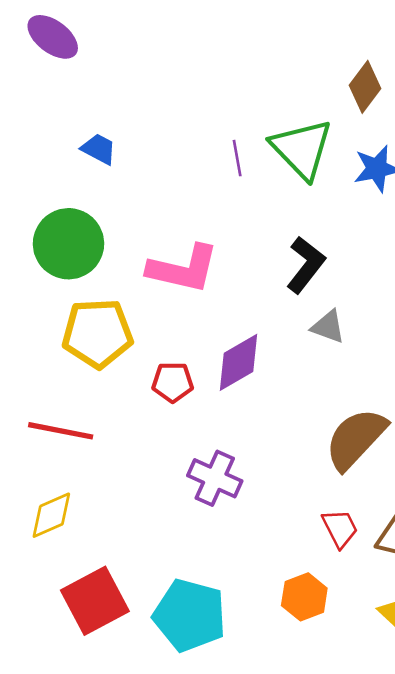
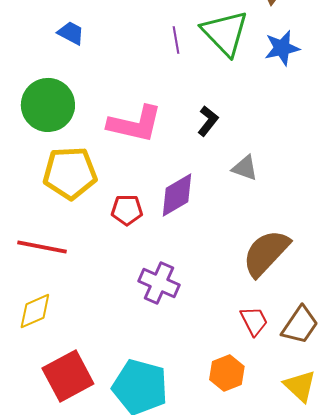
black L-shape: (306, 265) -> (208, 121), moved, size x0.7

